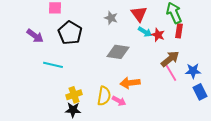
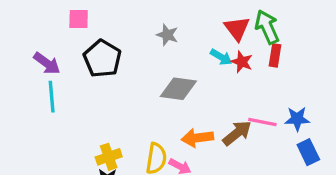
red triangle: (139, 14) -> (237, 29), moved
brown arrow: (170, 59) -> (237, 133), moved
cyan line: (53, 65) -> (52, 97), moved, turned 72
pink line: (171, 73) -> (262, 122), turned -48

